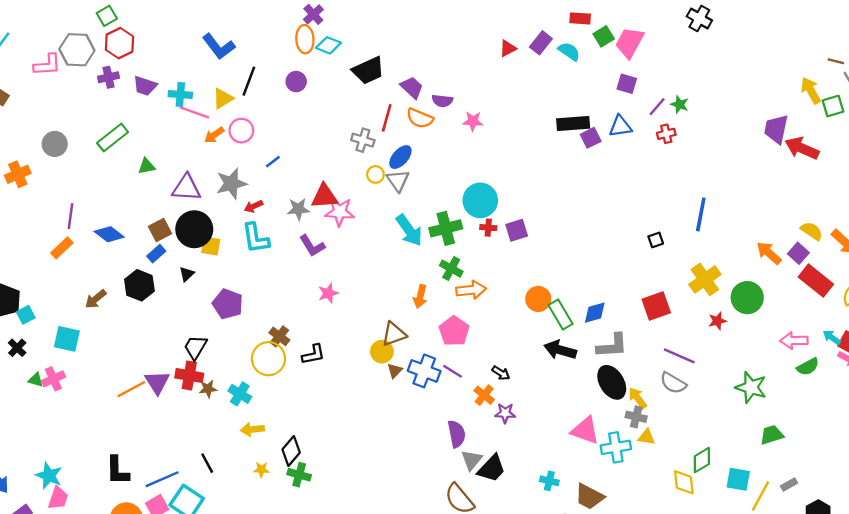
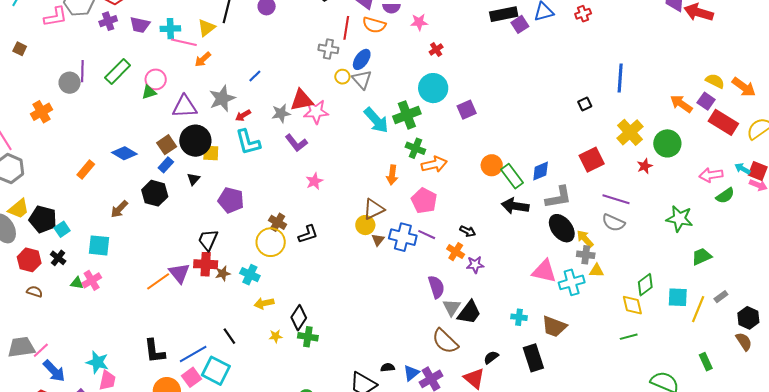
pink circle: (241, 131) -> (156, 79), moved
purple line: (70, 216) -> (82, 71), moved
red cross: (488, 228) -> (436, 50), moved, turned -32

